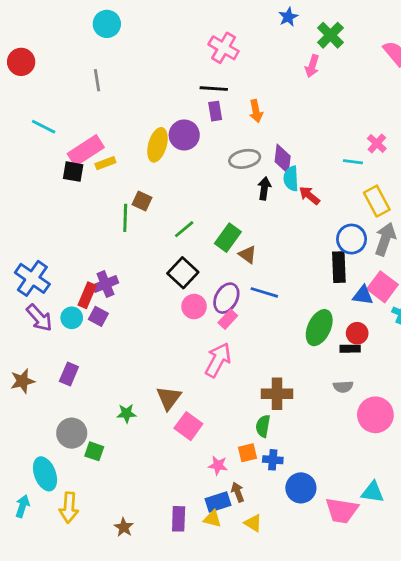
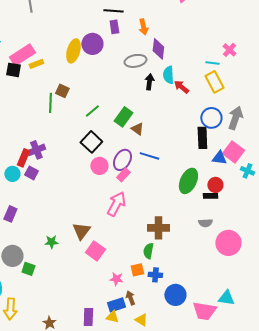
purple diamond: (283, 159) -> (158, 49), moved
yellow rectangle: (377, 201) -> (214, 82), moved

